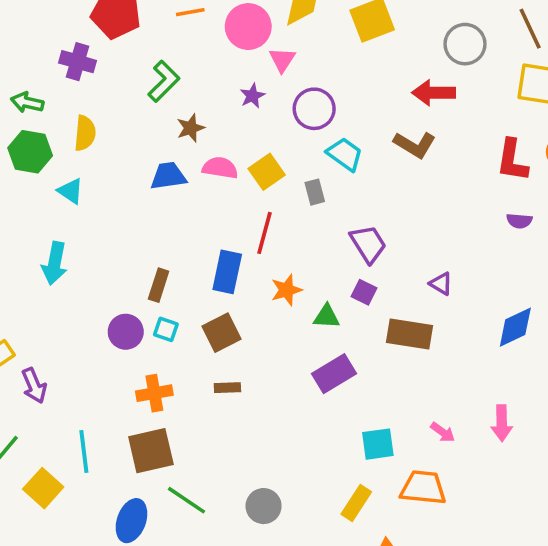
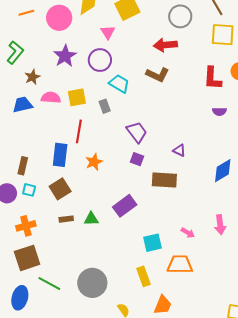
pink triangle: (282, 60) -> (108, 32), moved
purple star: (252, 96) -> (65, 56), size x1.6
yellow square: (267, 172) -> (77, 97), turned 30
green triangle: (327, 317) -> (91, 219), moved
yellow rectangle: (356, 503) -> (144, 276), turned -48
gray circle: (264, 506) -> (92, 283), size x1.5

